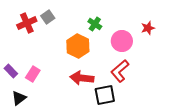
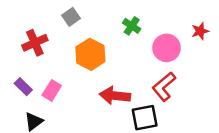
red cross: (27, 23) -> (35, 43), moved
orange hexagon: (78, 46) -> (90, 54), moved

